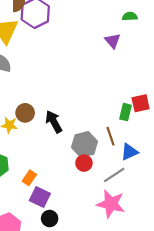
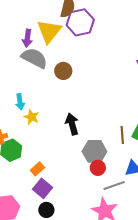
brown circle: (25, 113) -> (63, 71), moved
brown line: (111, 136) -> (122, 135), moved
red circle: (84, 163) -> (98, 168), moved

